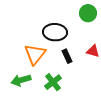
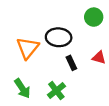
orange triangle: (35, 54) -> (28, 48), moved
green arrow: (21, 80) -> (22, 88), turned -108

